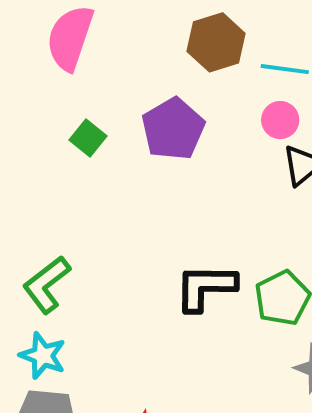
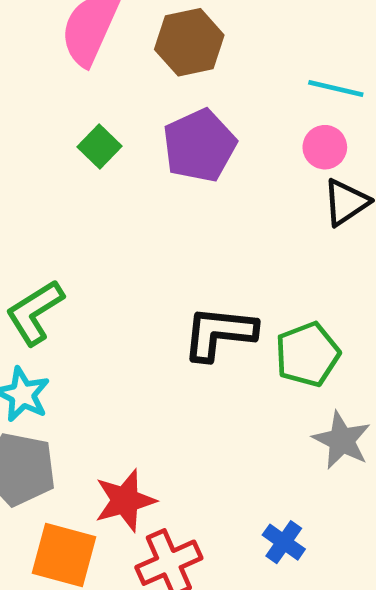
brown hexagon: (216, 42) -> (189, 42), moved

